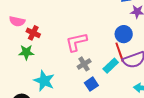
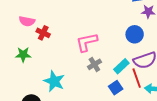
green star: (26, 52) -> (23, 55), moved
red line: (120, 52) -> (137, 78), moved
blue square: (91, 84) -> (116, 88), moved

